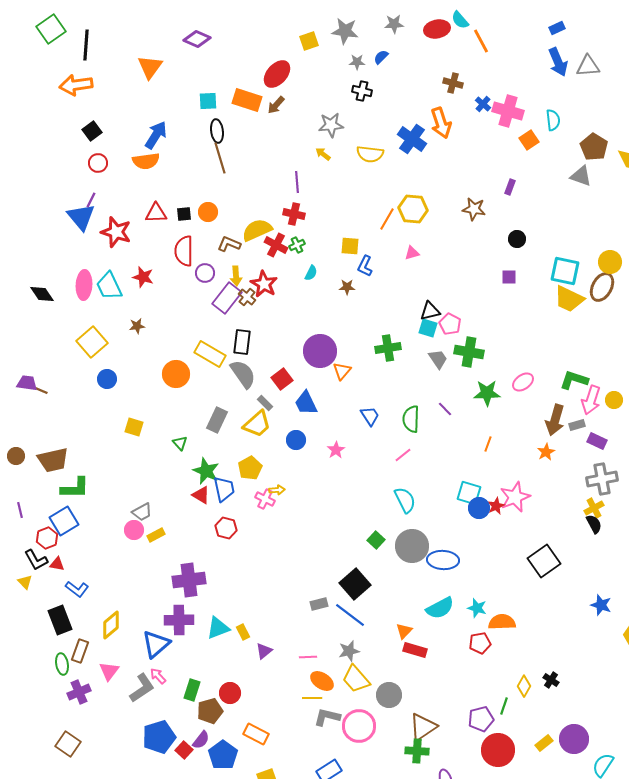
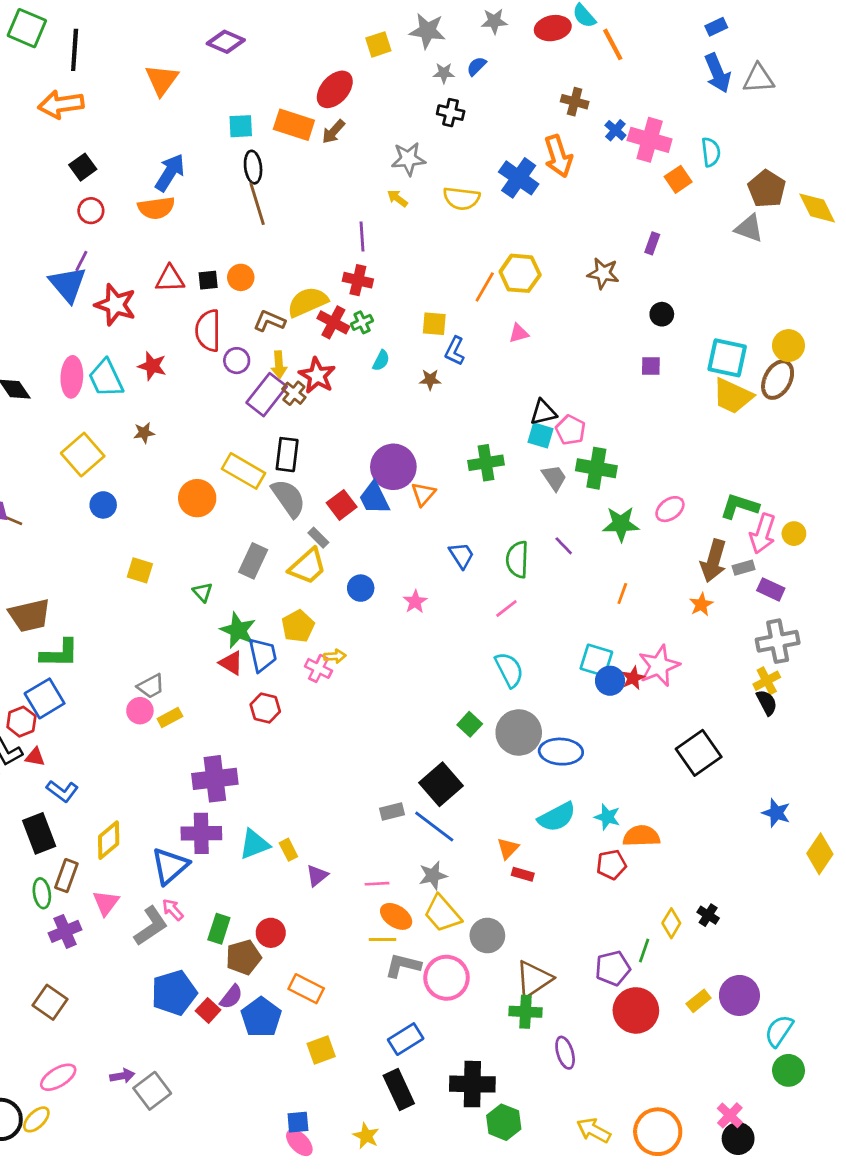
green square: (51, 29) -> (27, 28), turned -32
blue trapezoid: (306, 403) -> (374, 498), moved
red rectangle: (415, 650) -> (523, 874), size x0.7

